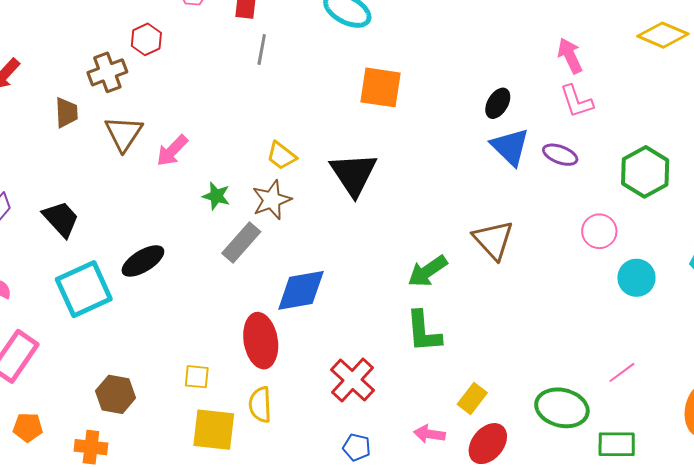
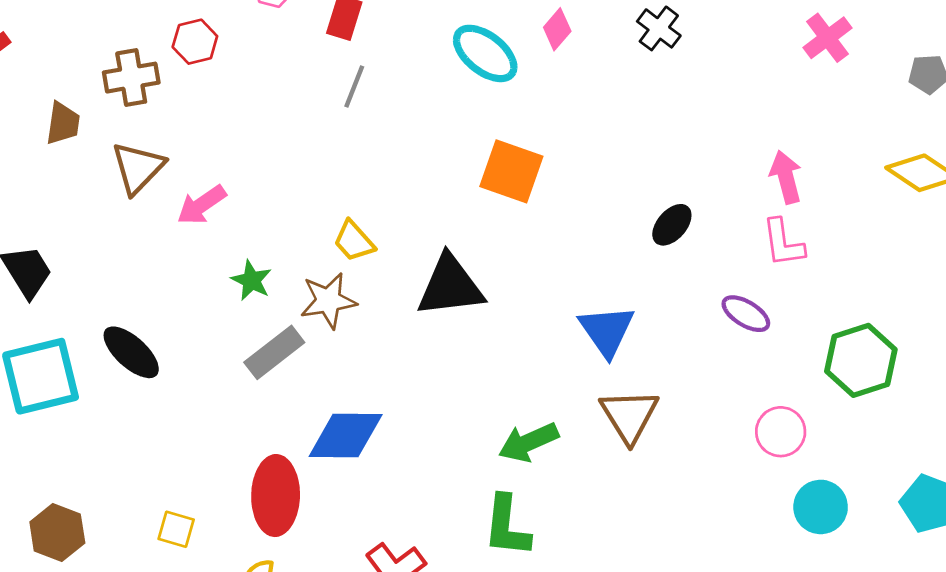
blue triangle: (510, 147) -> (607, 331), moved
black triangle: (353, 174) -> (450, 286), turned 46
black ellipse: (143, 261) -> (131, 352), turned 63

